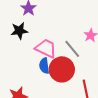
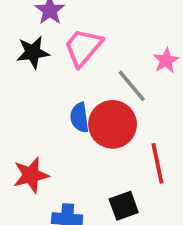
pink trapezoid: (46, 48) -> (83, 47), moved, turned -75

